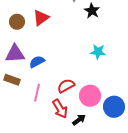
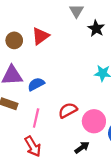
red arrow: (60, 109) -> (33, 146), moved

